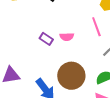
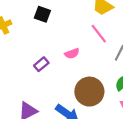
purple rectangle: (46, 39) -> (41, 64), moved, turned -56

